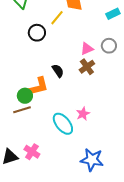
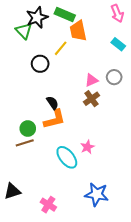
cyan rectangle: (113, 14) -> (118, 44), turned 64
black semicircle: (58, 71) -> (52, 103), moved
orange L-shape: (38, 87) -> (54, 119), moved
pink cross: (32, 152) -> (48, 205), moved

